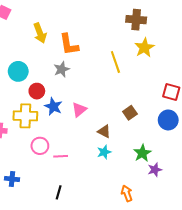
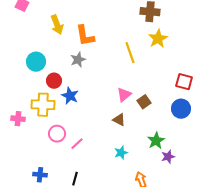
pink triangle: (79, 110) -> (124, 95), moved
cyan star: (104, 152) -> (121, 153), moved
pink line: (61, 156) -> (77, 144), turned -40
blue cross: (12, 179) -> (40, 175), moved

